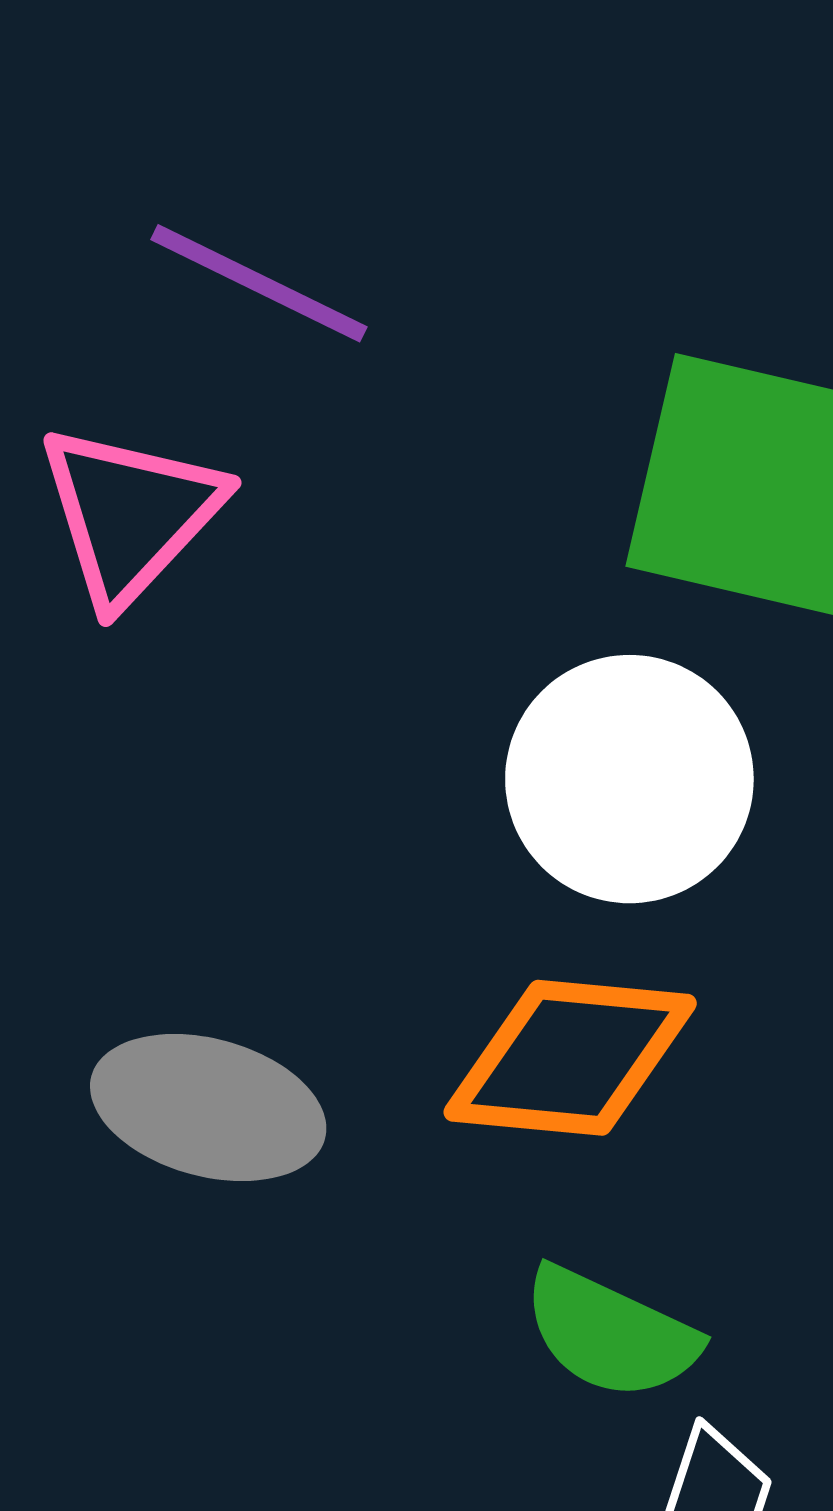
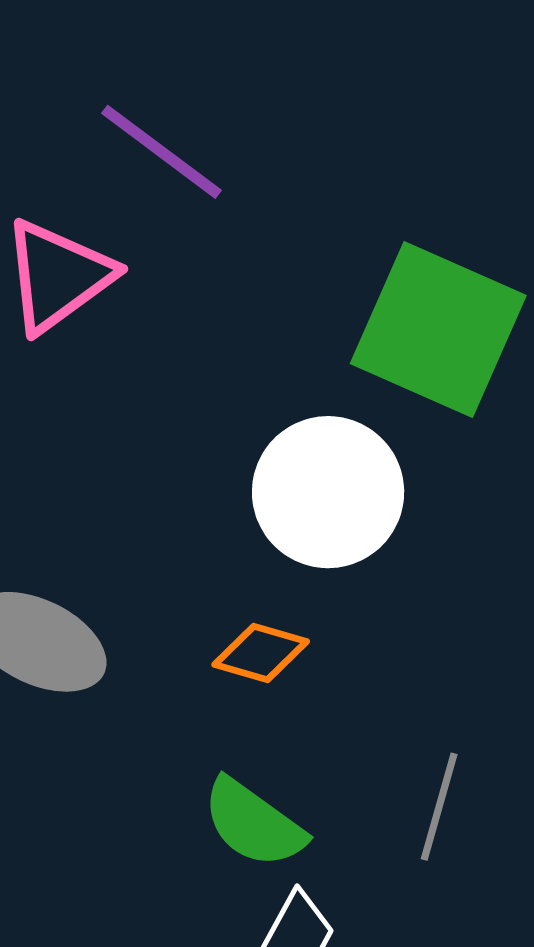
orange diamond: (570, 1058) -> (261, 653), size x0.6

